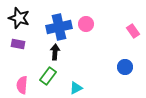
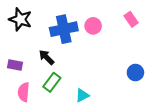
pink rectangle: (133, 31) -> (131, 19), moved
purple rectangle: (18, 44) -> (15, 65), moved
black arrow: (55, 52) -> (46, 57), moved, turned -49

